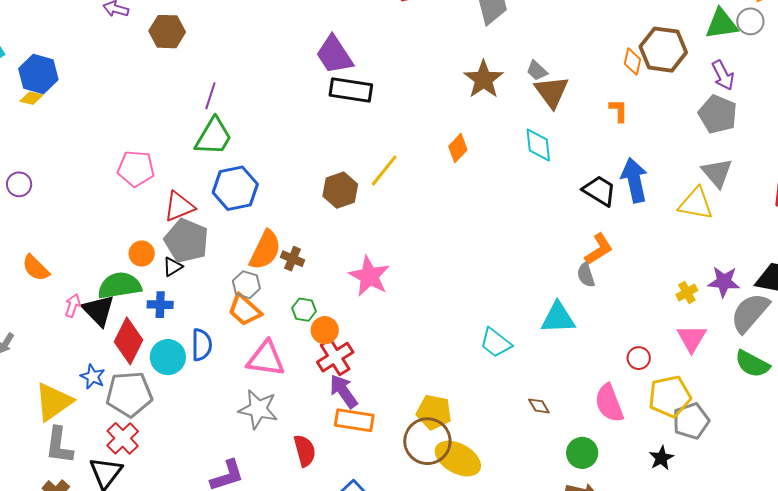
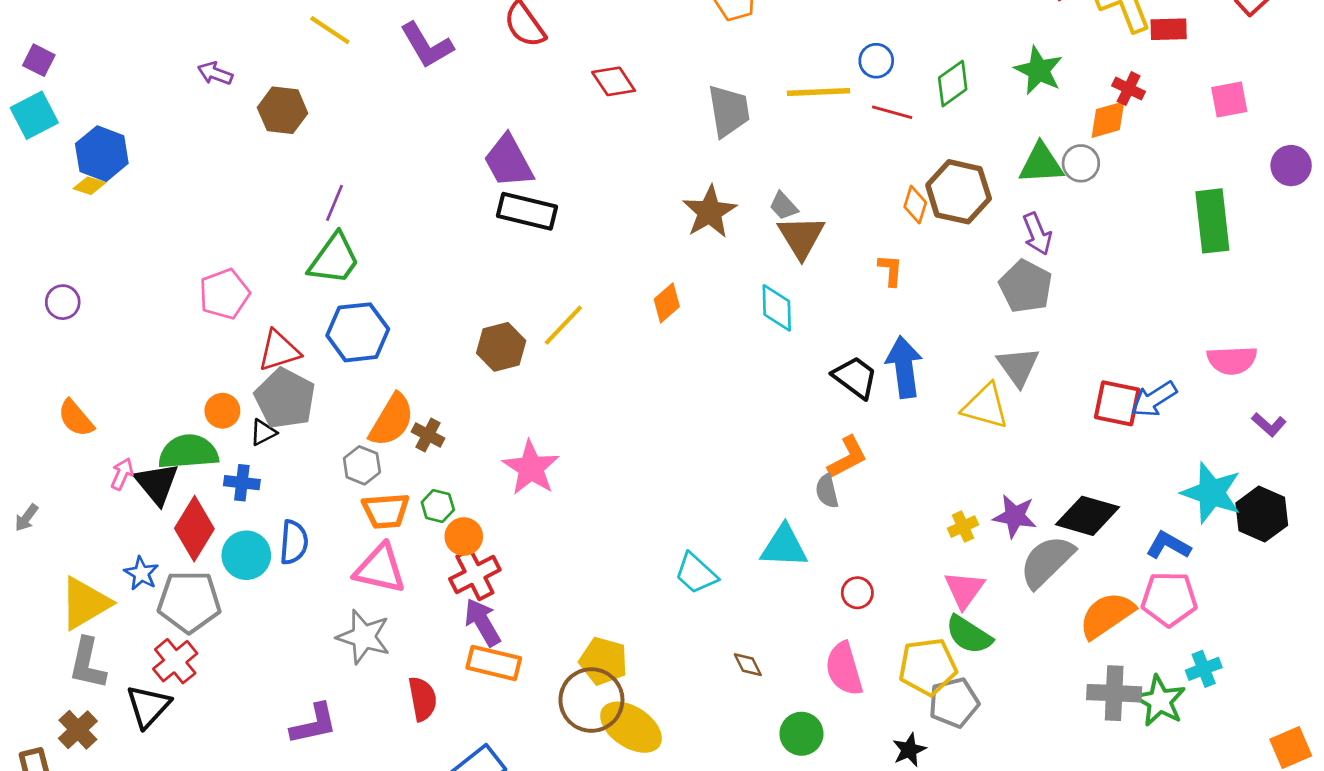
pink pentagon: (136, 169) -> (224, 294), turned -30
orange trapezoid: (245, 310) -> (386, 511), moved, turned -51
red circle: (639, 358) -> (857, 593), moved
green semicircle: (752, 364) -> (969, 635), moved

